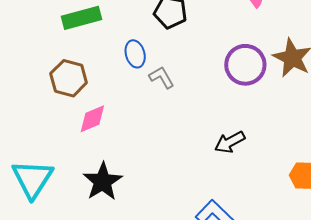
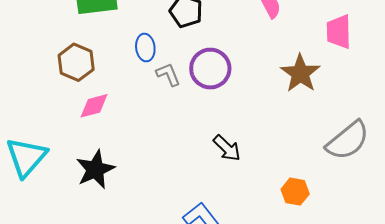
purple circle: (245, 65) -> (210, 69), moved
black arrow: (230, 142) -> (227, 148), turned -116

